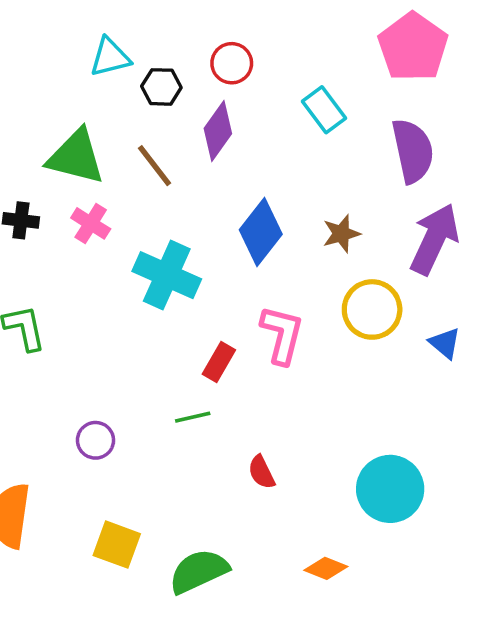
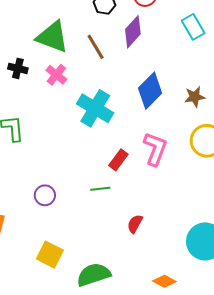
red semicircle: (261, 472) -> (135, 224), turned 48

